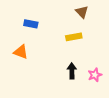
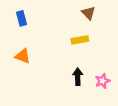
blue rectangle: (31, 24) -> (22, 18), moved, turned 64

